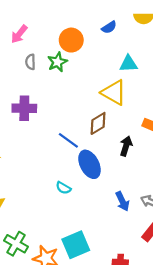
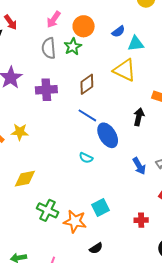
blue semicircle: (109, 27) -> (118, 31), moved
pink arrow: (19, 34) -> (54, 20), moved
gray semicircle: (30, 62) -> (49, 48), size x1.5
brown diamond: (98, 123) -> (87, 84), moved
cyan square: (76, 245) -> (101, 208), size x0.7

